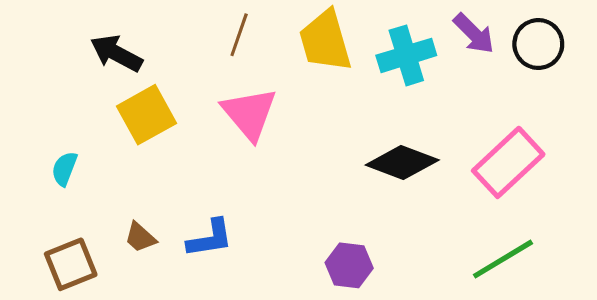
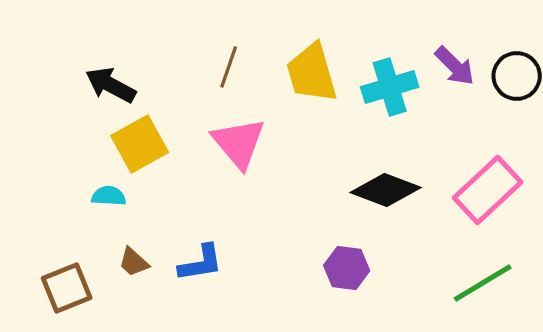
cyan semicircle: (64, 169) -> (109, 196), moved, turned 72
purple hexagon: (349, 265) -> (347, 268), moved

